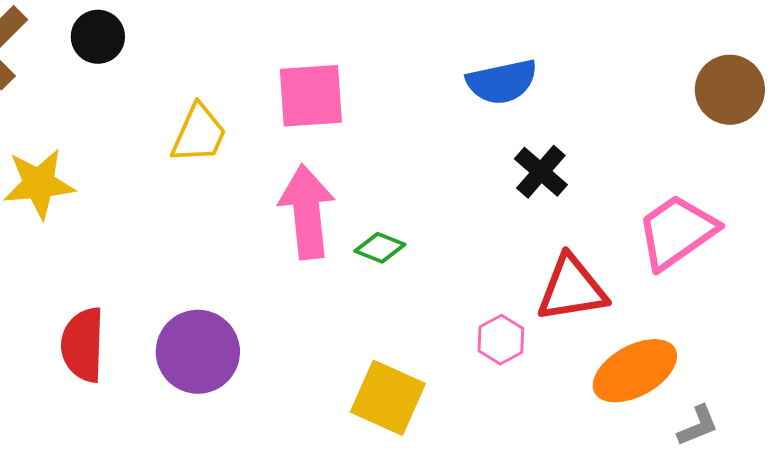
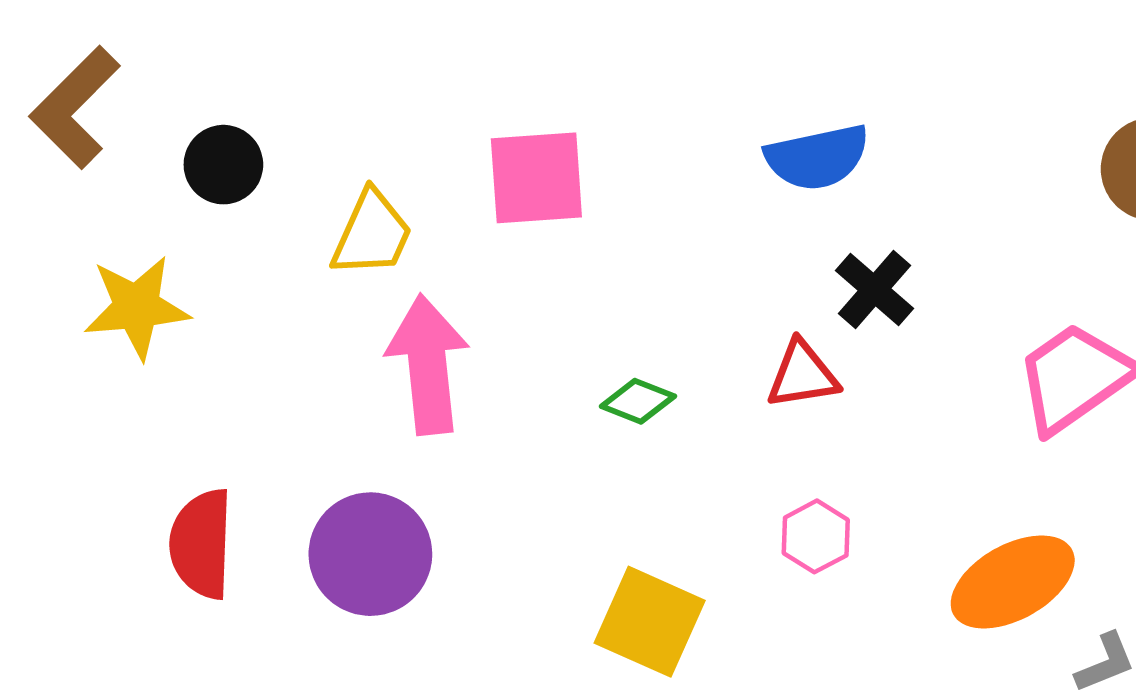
black circle: (98, 37) -> (223, 165), moved
pink arrow: (307, 212) -> (428, 365), moved
red triangle: (572, 289) -> (803, 375), moved, size x0.7

